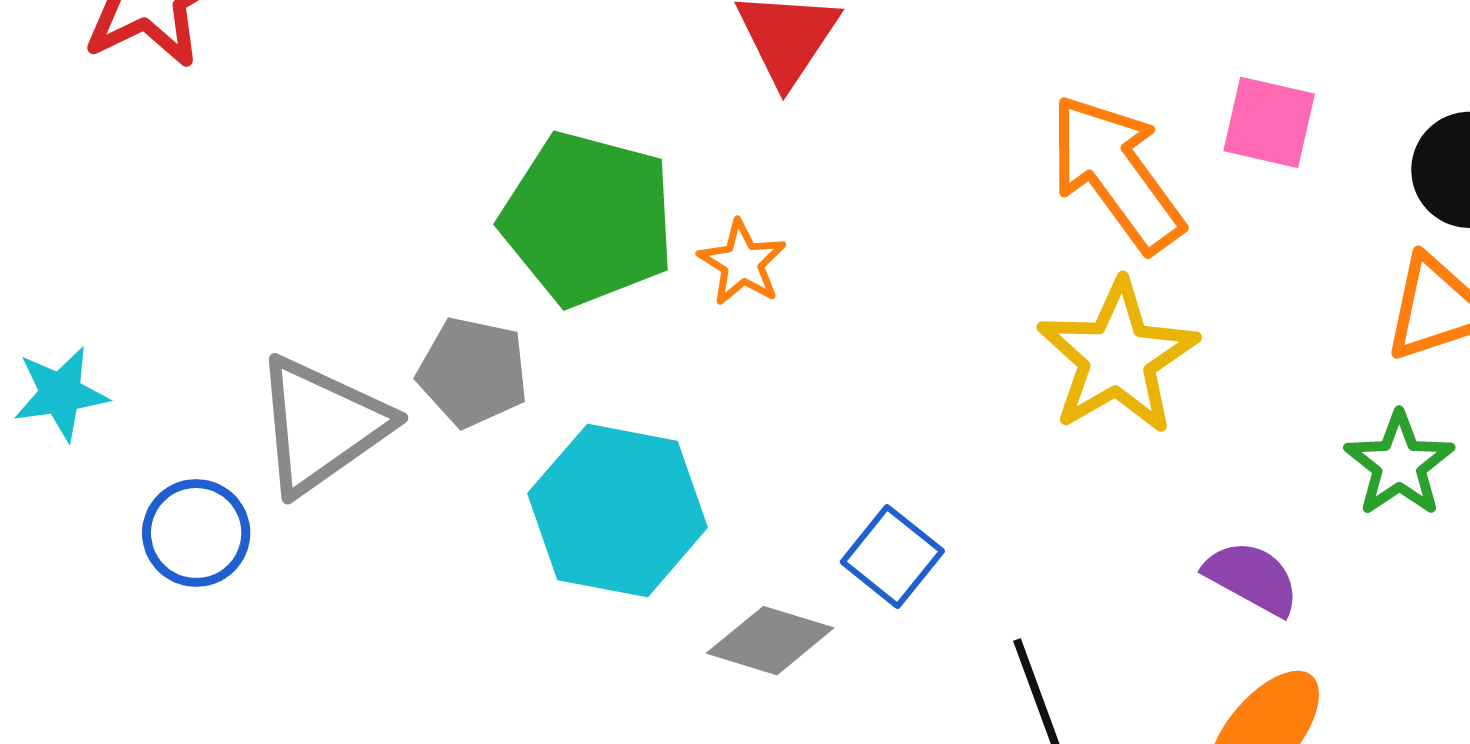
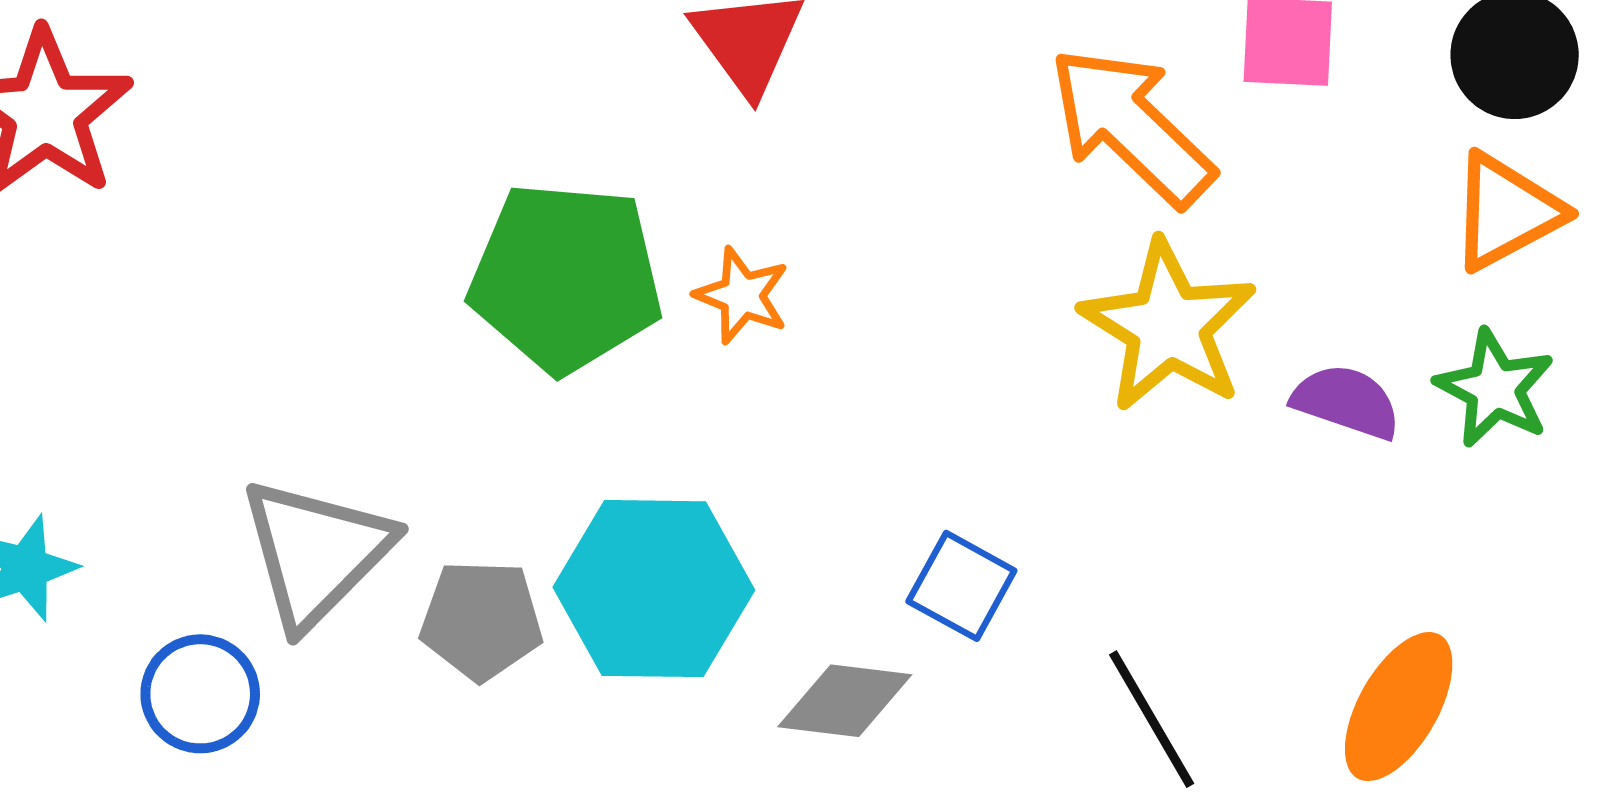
gray pentagon: (473, 372) -> (481, 620), moved
purple semicircle: (1252, 578) -> (1346, 402), moved

